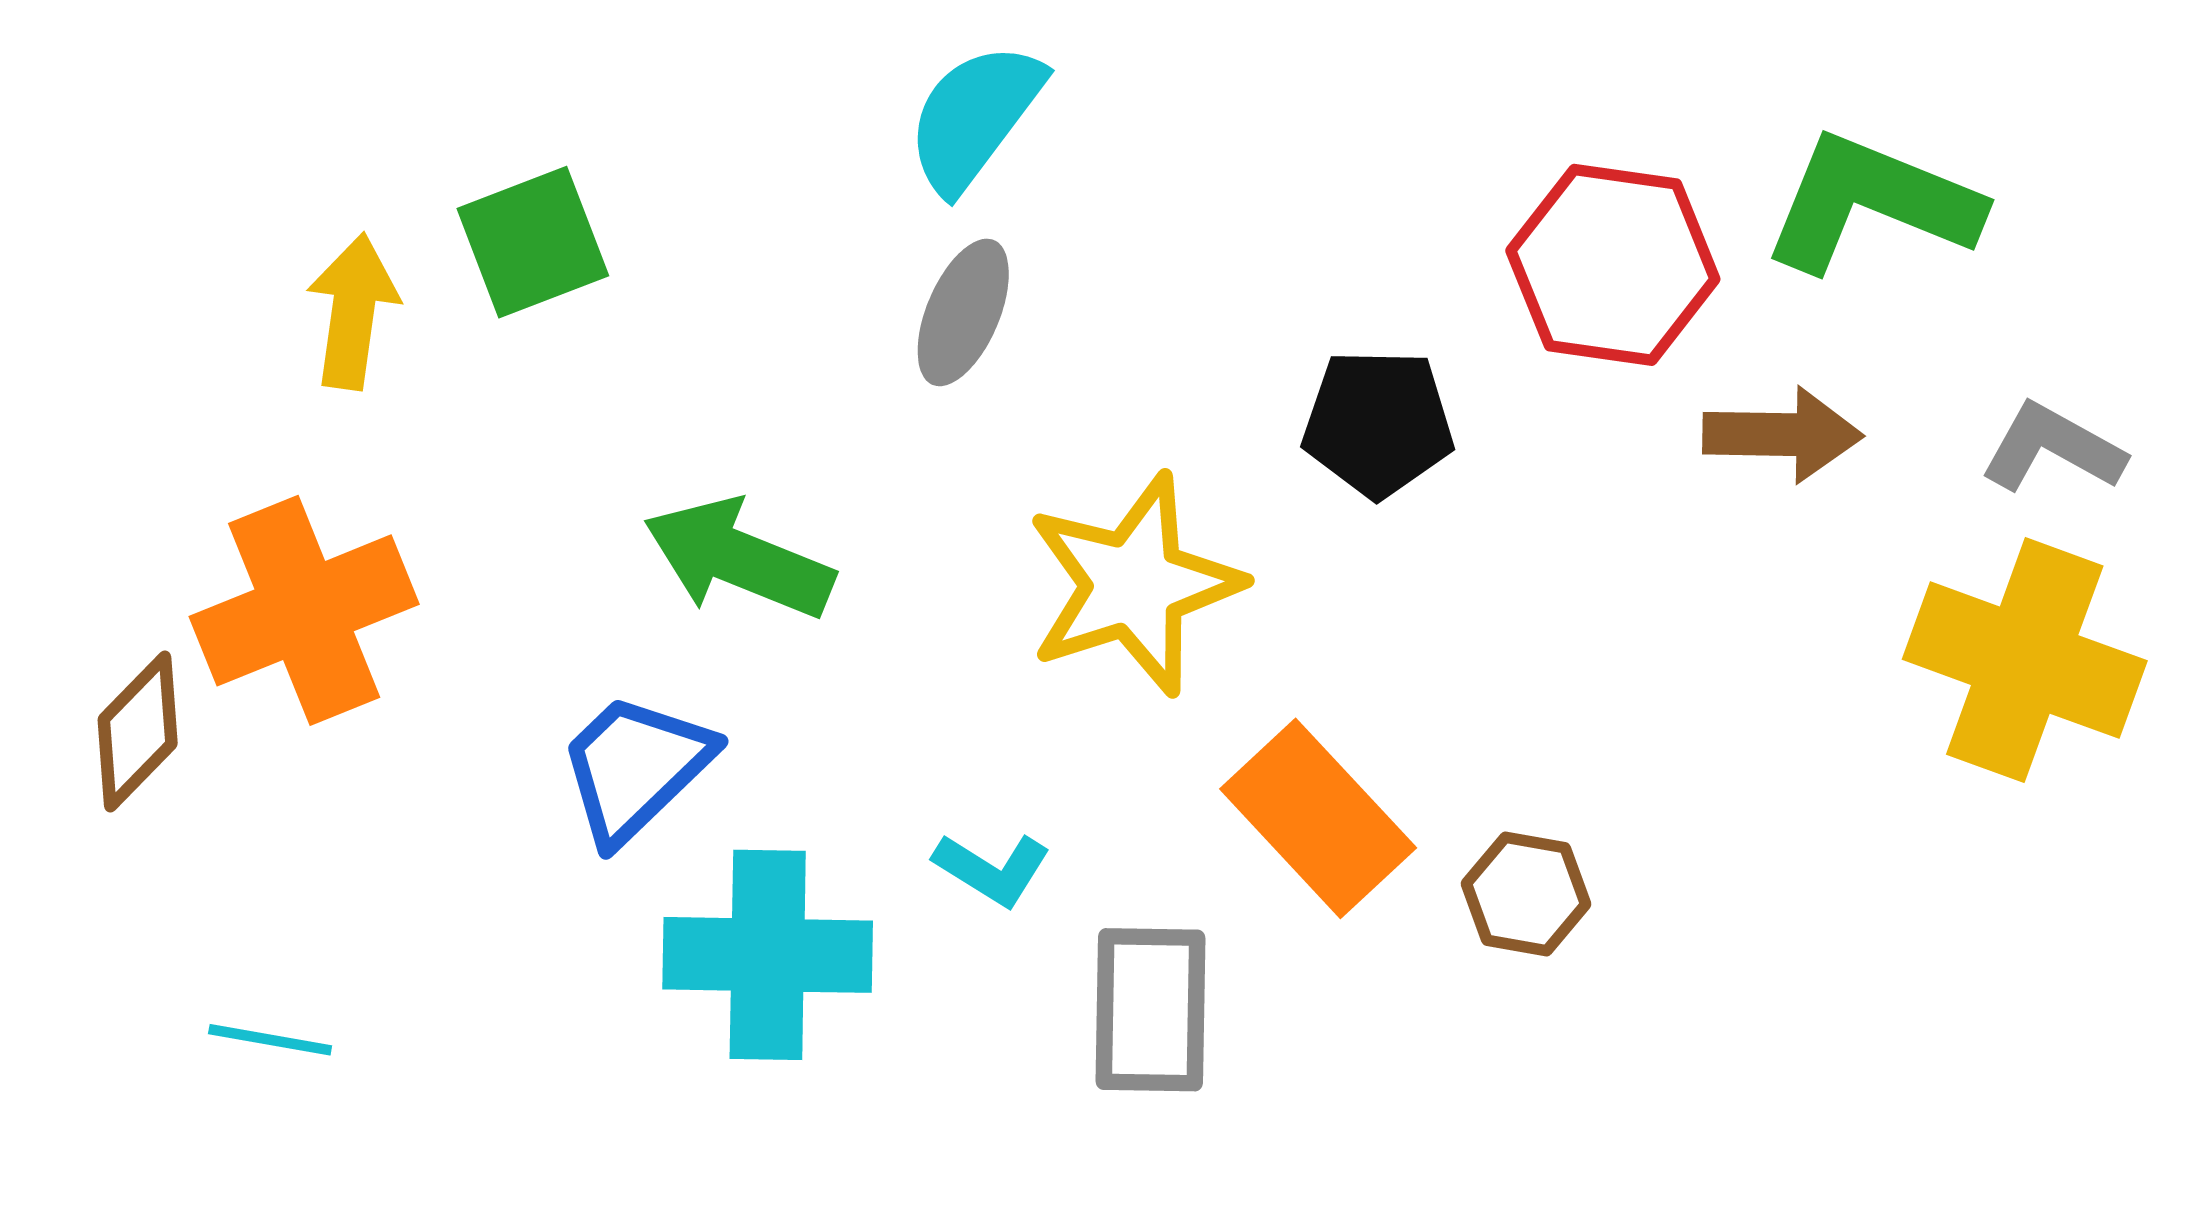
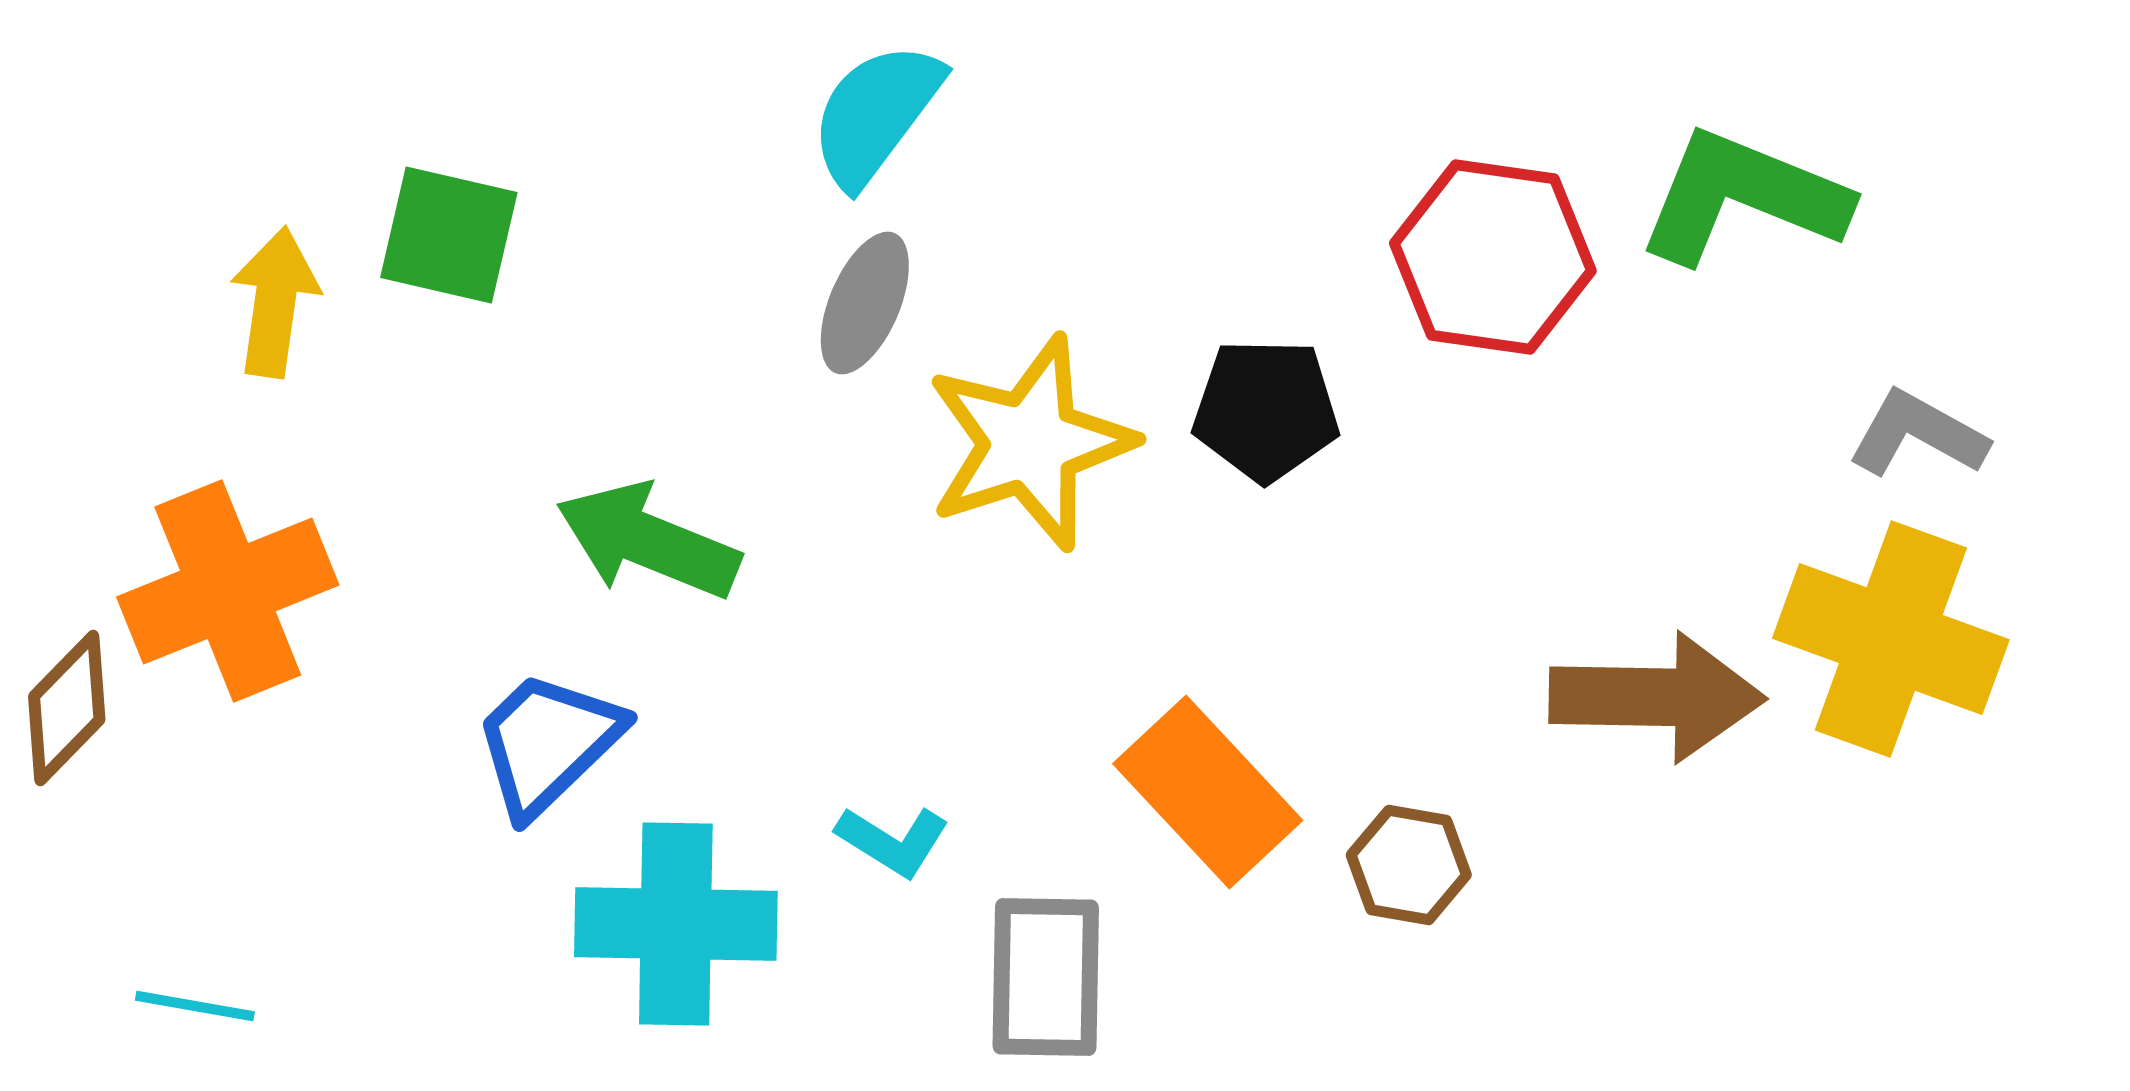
green square: (533, 242) -> (449, 235), turned 34
brown arrow: (1783, 435) -> (1657, 697), moved, size x1.4
yellow star: (1134, 585) -> (1030, 443), moved

